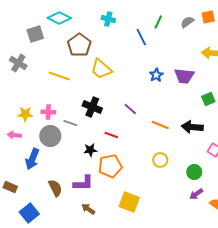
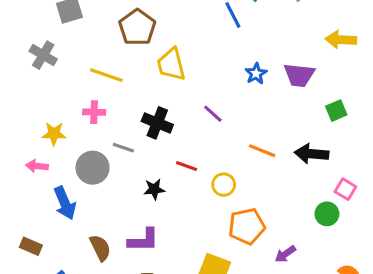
yellow trapezoid: (101, 69) -> (171, 64), turned 35
purple line: (130, 109) -> (213, 114), moved
pink cross: (48, 112) -> (94, 112), moved
blue arrow: (32, 159) -> (65, 203), turned -45
yellow circle: (160, 160) -> (224, 185), moved
orange pentagon: (110, 166) -> (247, 226), moved
green circle: (194, 172) -> (327, 214), moved
purple arrow: (196, 194) -> (285, 254), moved

